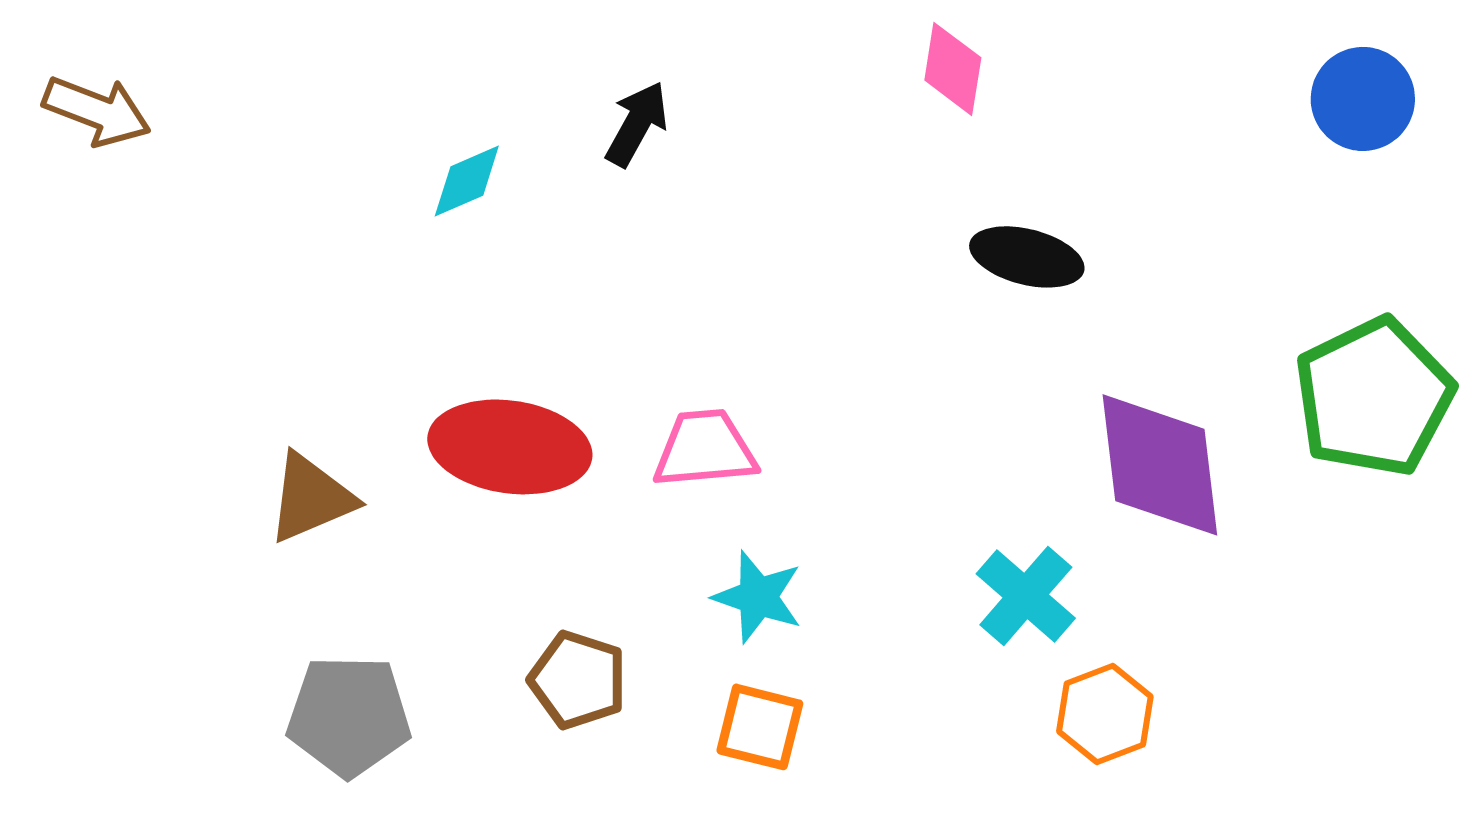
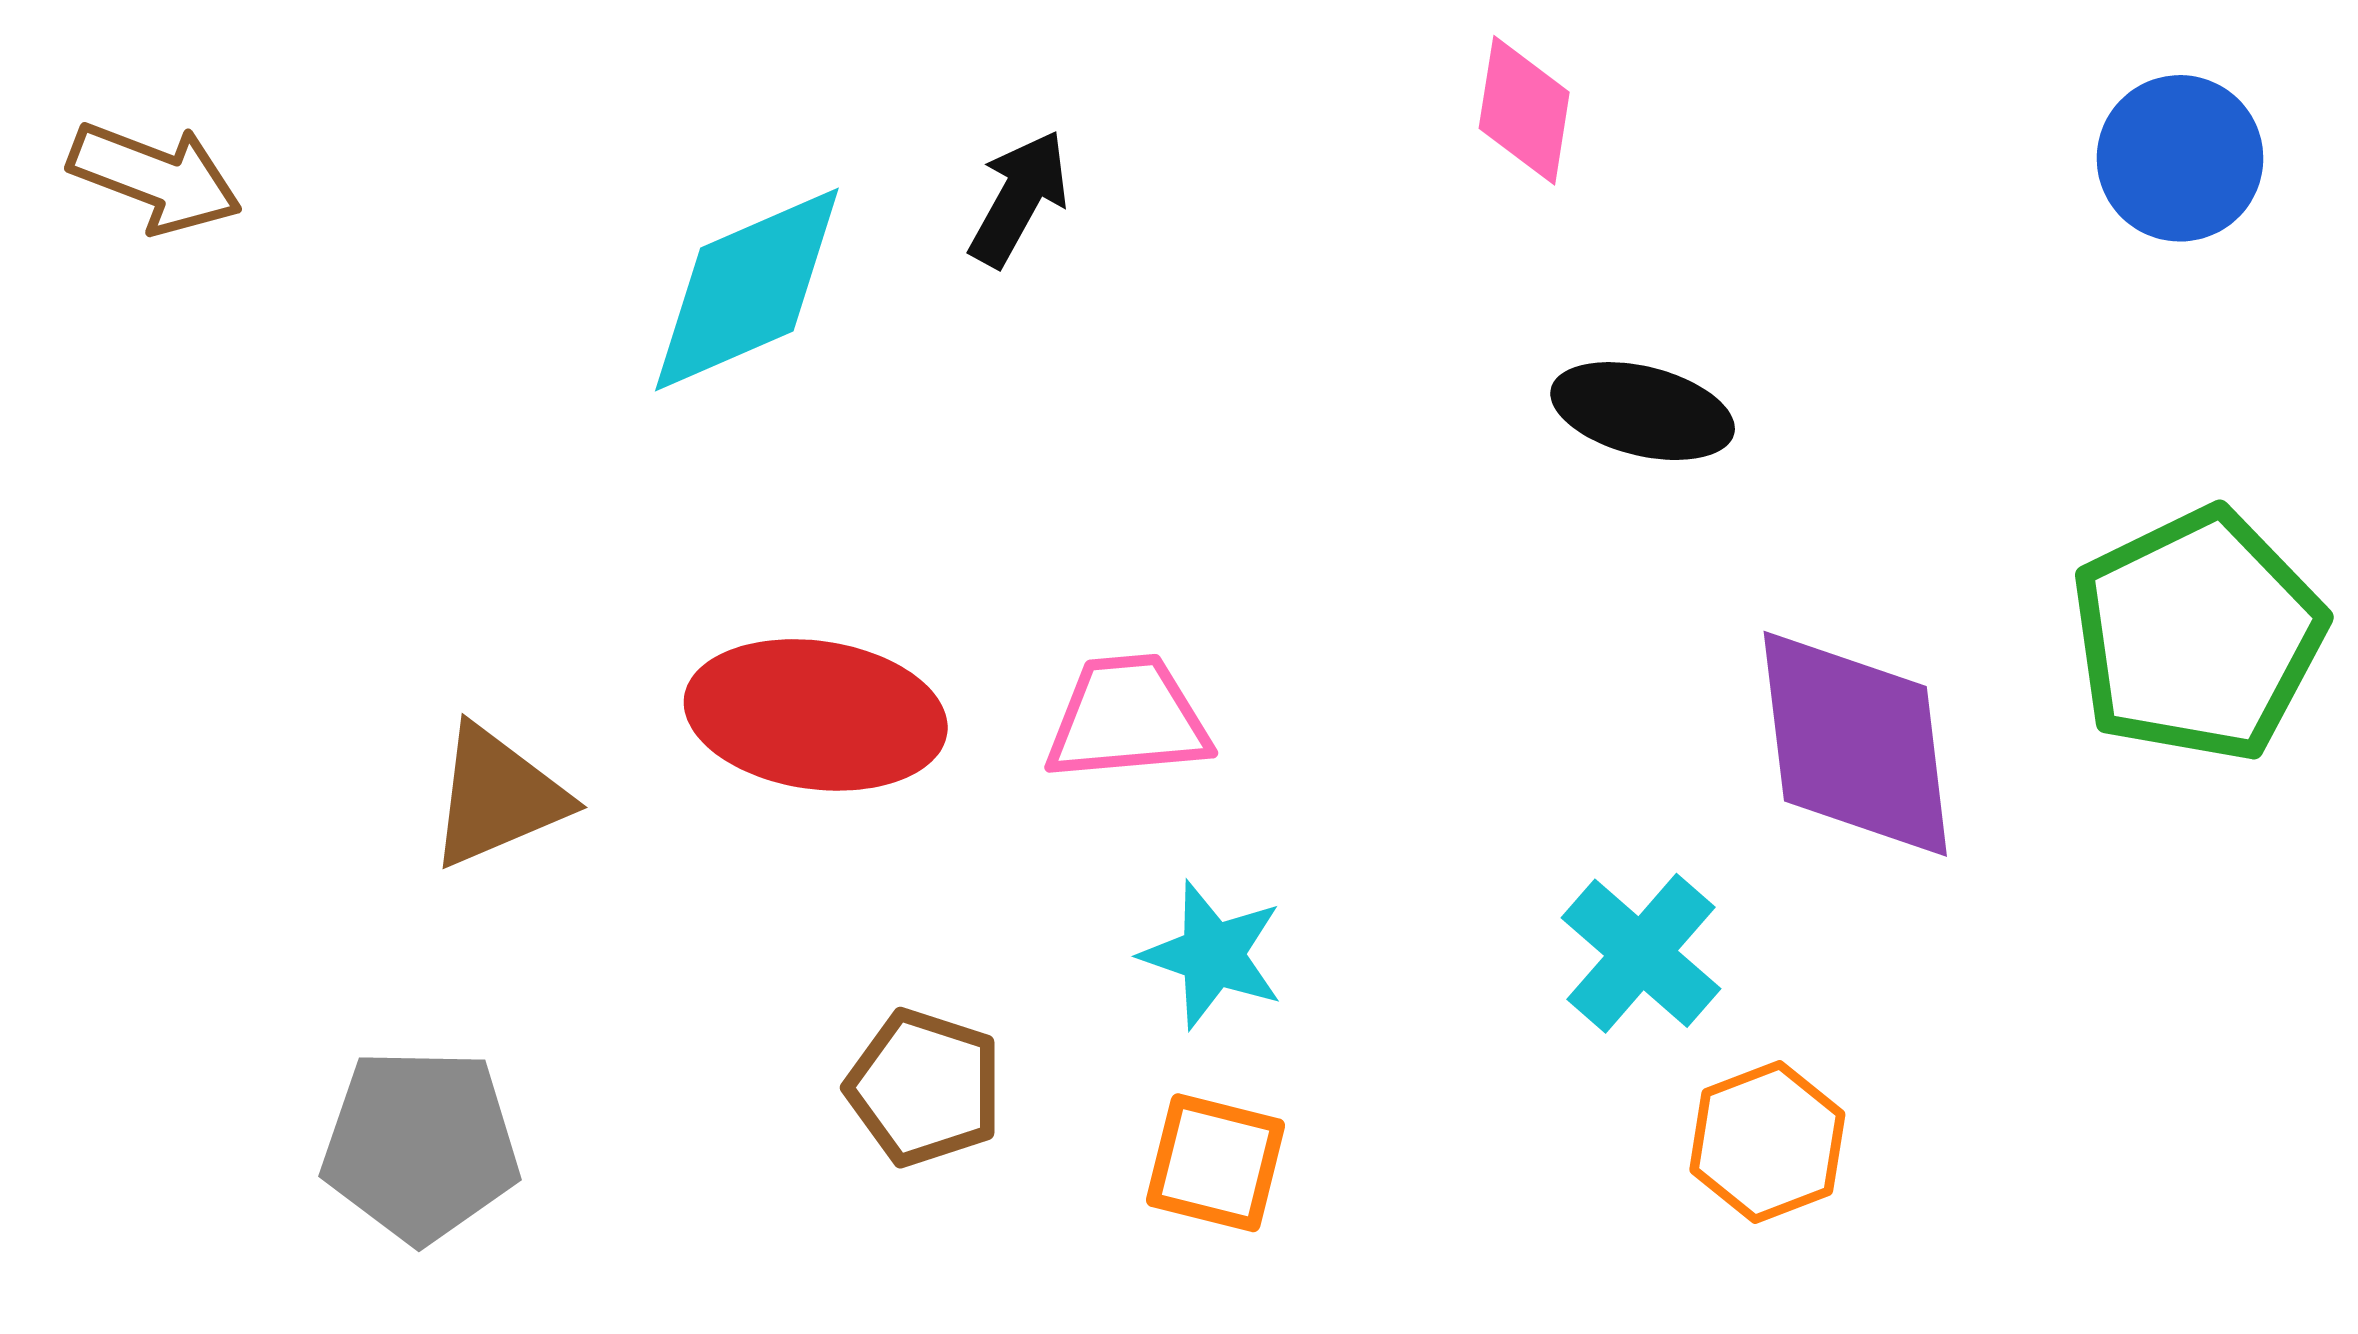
cyan diamond: (467, 181) -> (747, 289), size x1.8
gray pentagon: (349, 716) -> (421, 1145), moved

